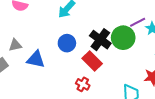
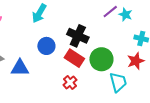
green circle: (123, 38) -> (101, 59), moved
red cross: (83, 84) -> (70, 82), turned 32

